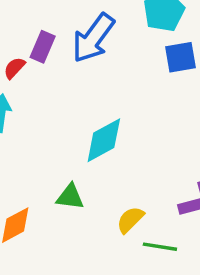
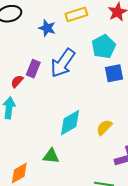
yellow semicircle: (130, 220) -> (104, 127), moved

